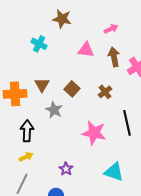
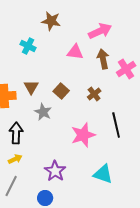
pink arrow: (111, 29) -> (100, 31), size x1.6
pink star: (94, 133) -> (83, 135), turned -30
purple star: (66, 169) -> (55, 171), size x1.5

